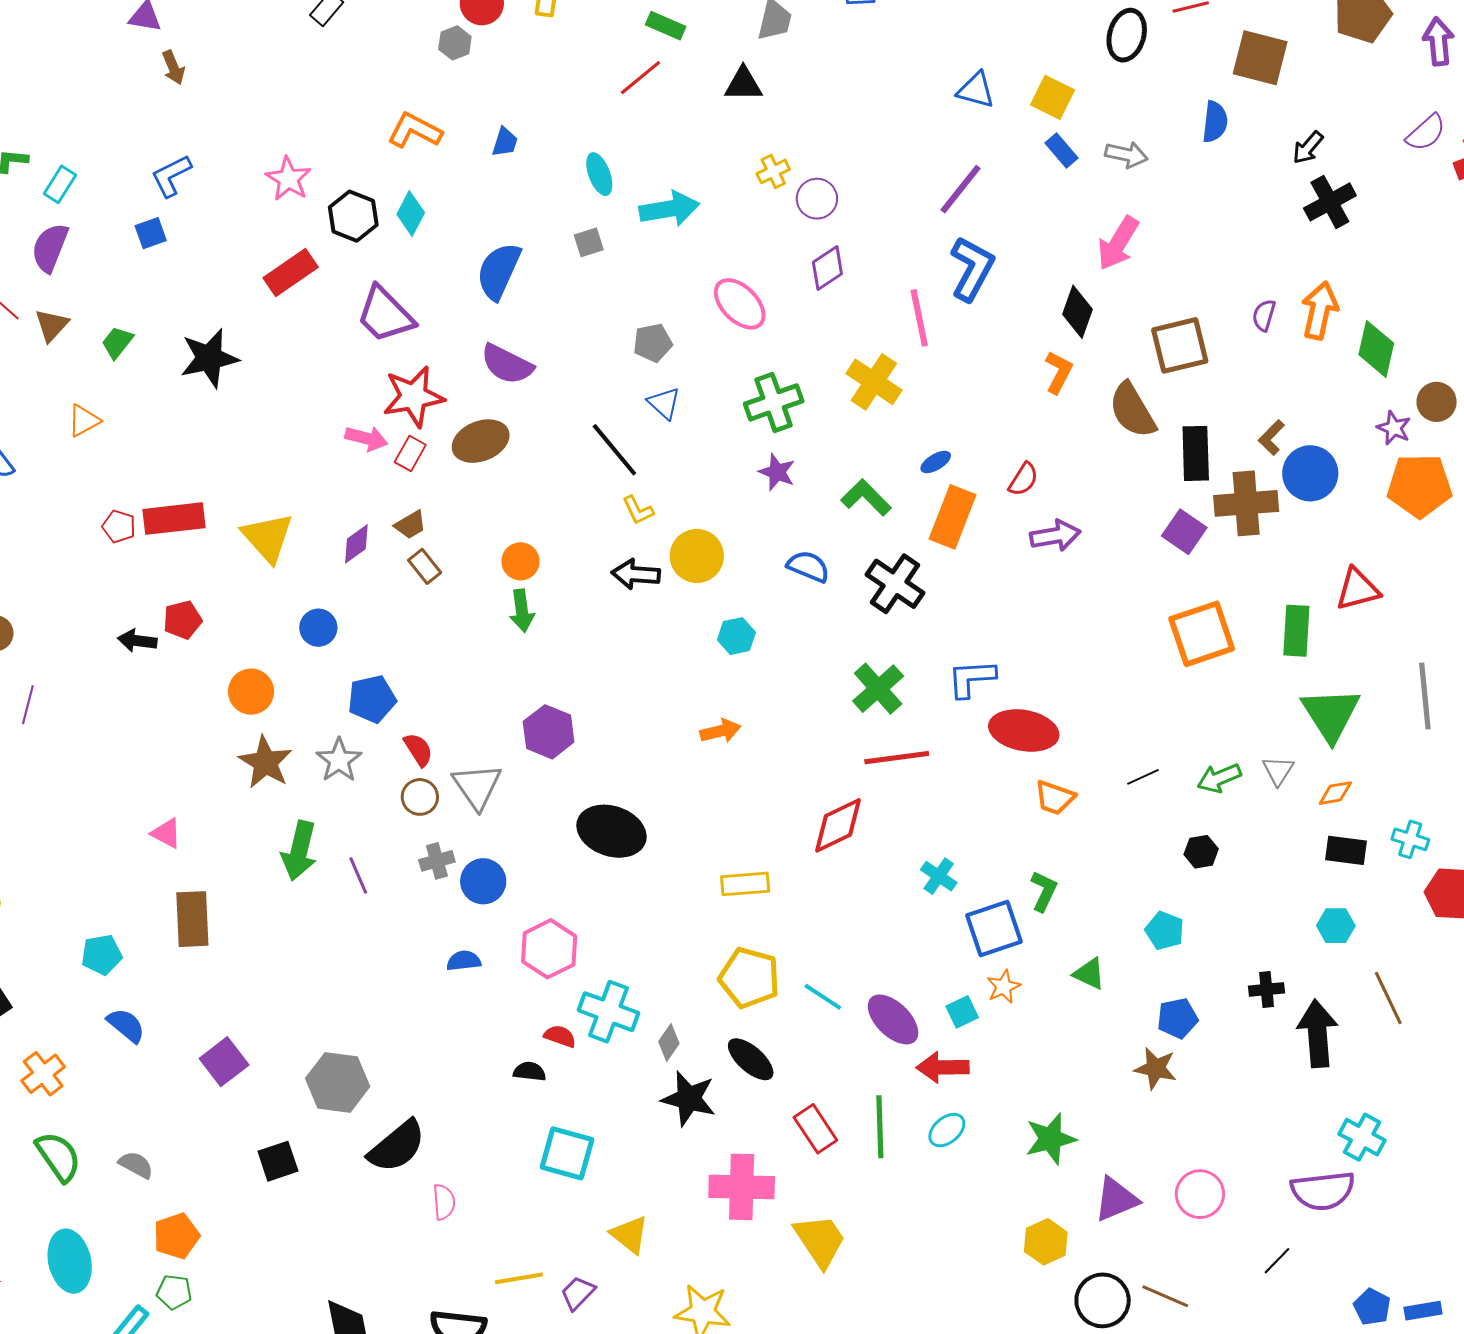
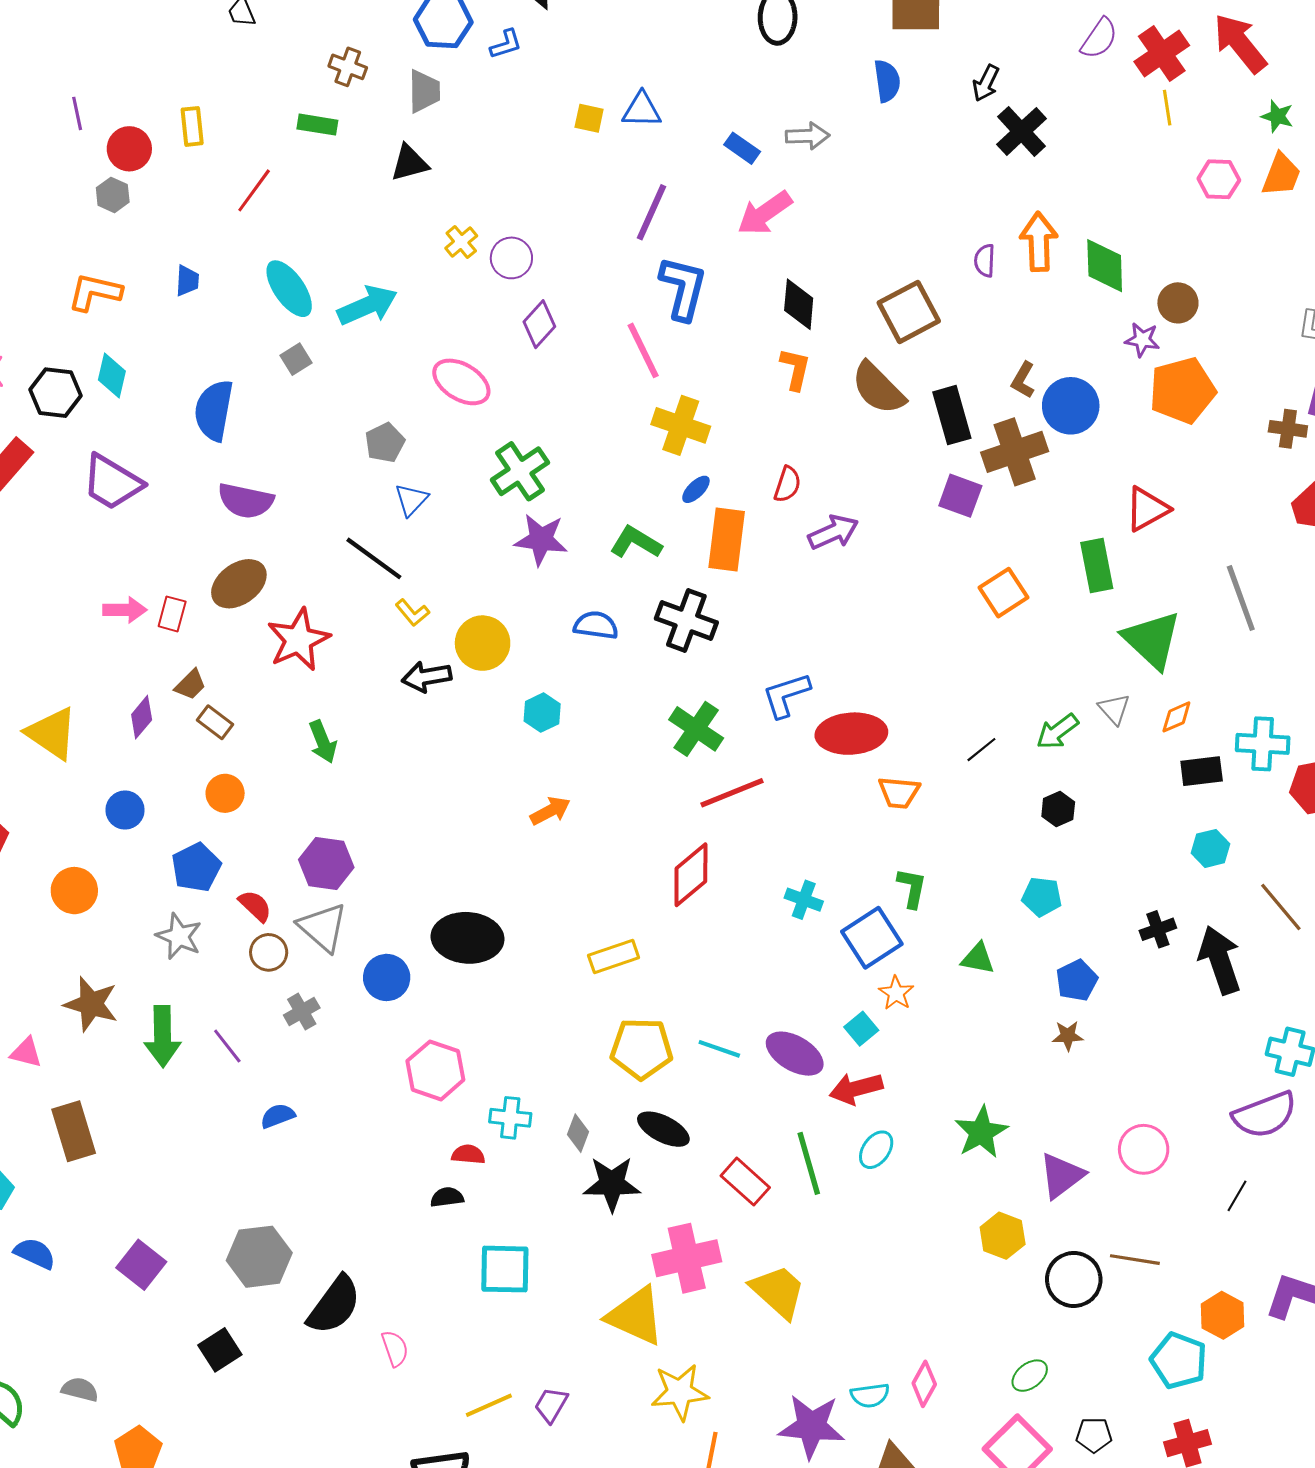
red line: (641, 78) -> (254, 190), moved
yellow square: (1053, 97) -> (589, 118), moved, size x0.7
cyan ellipse: (599, 174) -> (289, 289), size x1.4
pink arrow: (1118, 243) -> (765, 213), moved, turned 38
yellow cross: (874, 382) -> (681, 425), moved
red star: (414, 397) -> (298, 640), moved
blue triangle: (664, 403) -> (411, 500), turned 45
purple star: (777, 472) -> (541, 540), size x1.4
orange circle: (520, 561) -> (225, 793), moved
orange square: (1202, 634) -> (1004, 593), size x0.7
purple hexagon: (549, 732) -> (326, 864), moved
brown star: (265, 762) -> (91, 1004), moved
cyan cross: (1410, 839) -> (1263, 744), size x1.4
blue circle: (483, 881) -> (387, 977), moved
blue semicircle: (464, 961) -> (278, 1116), moved
cyan cross: (608, 1012) -> (510, 1118), size x0.7
brown star: (1156, 1068) -> (1068, 1036), size x0.7
yellow triangle: (630, 1235) -> (636, 1316), moved, size x1.5

